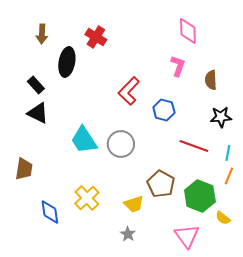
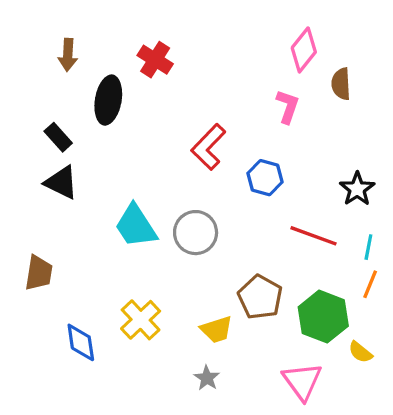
pink diamond: (188, 31) -> (304, 50), turned 40
brown semicircle: (211, 80) -> (341, 84), moved
black star: (221, 117) -> (357, 189), turned -30

